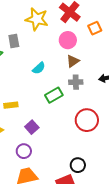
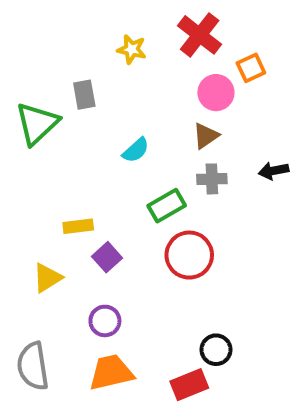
yellow star: (37, 19) -> (132, 49), size x0.6
pink circle: (68, 40) -> (216, 93), moved
red circle: (87, 120) -> (189, 255), moved
purple square: (32, 127) -> (107, 257), moved

